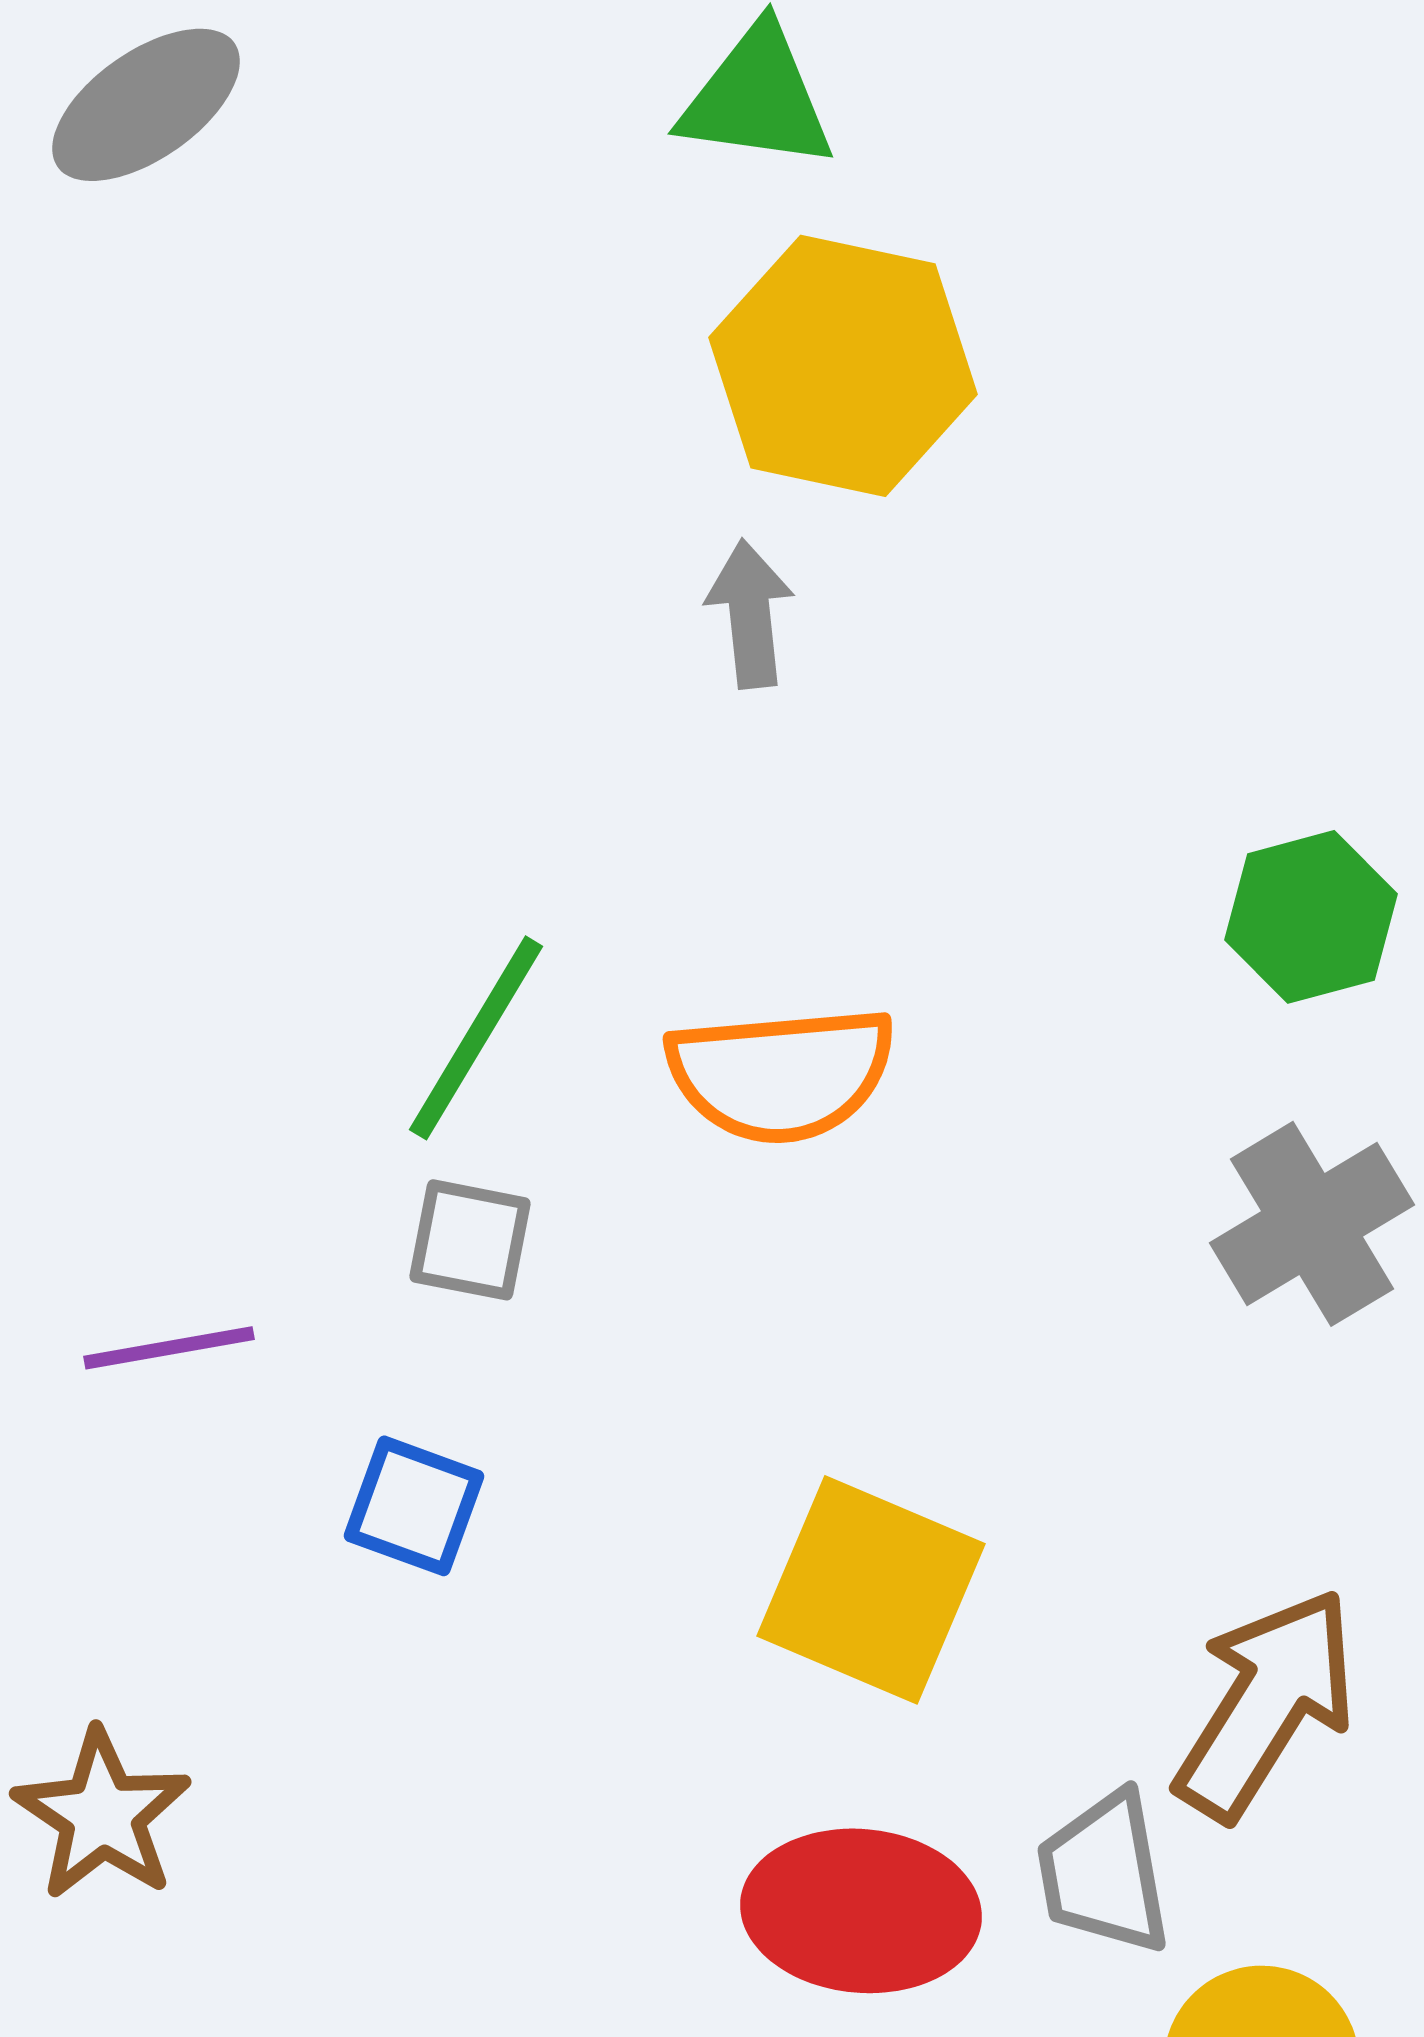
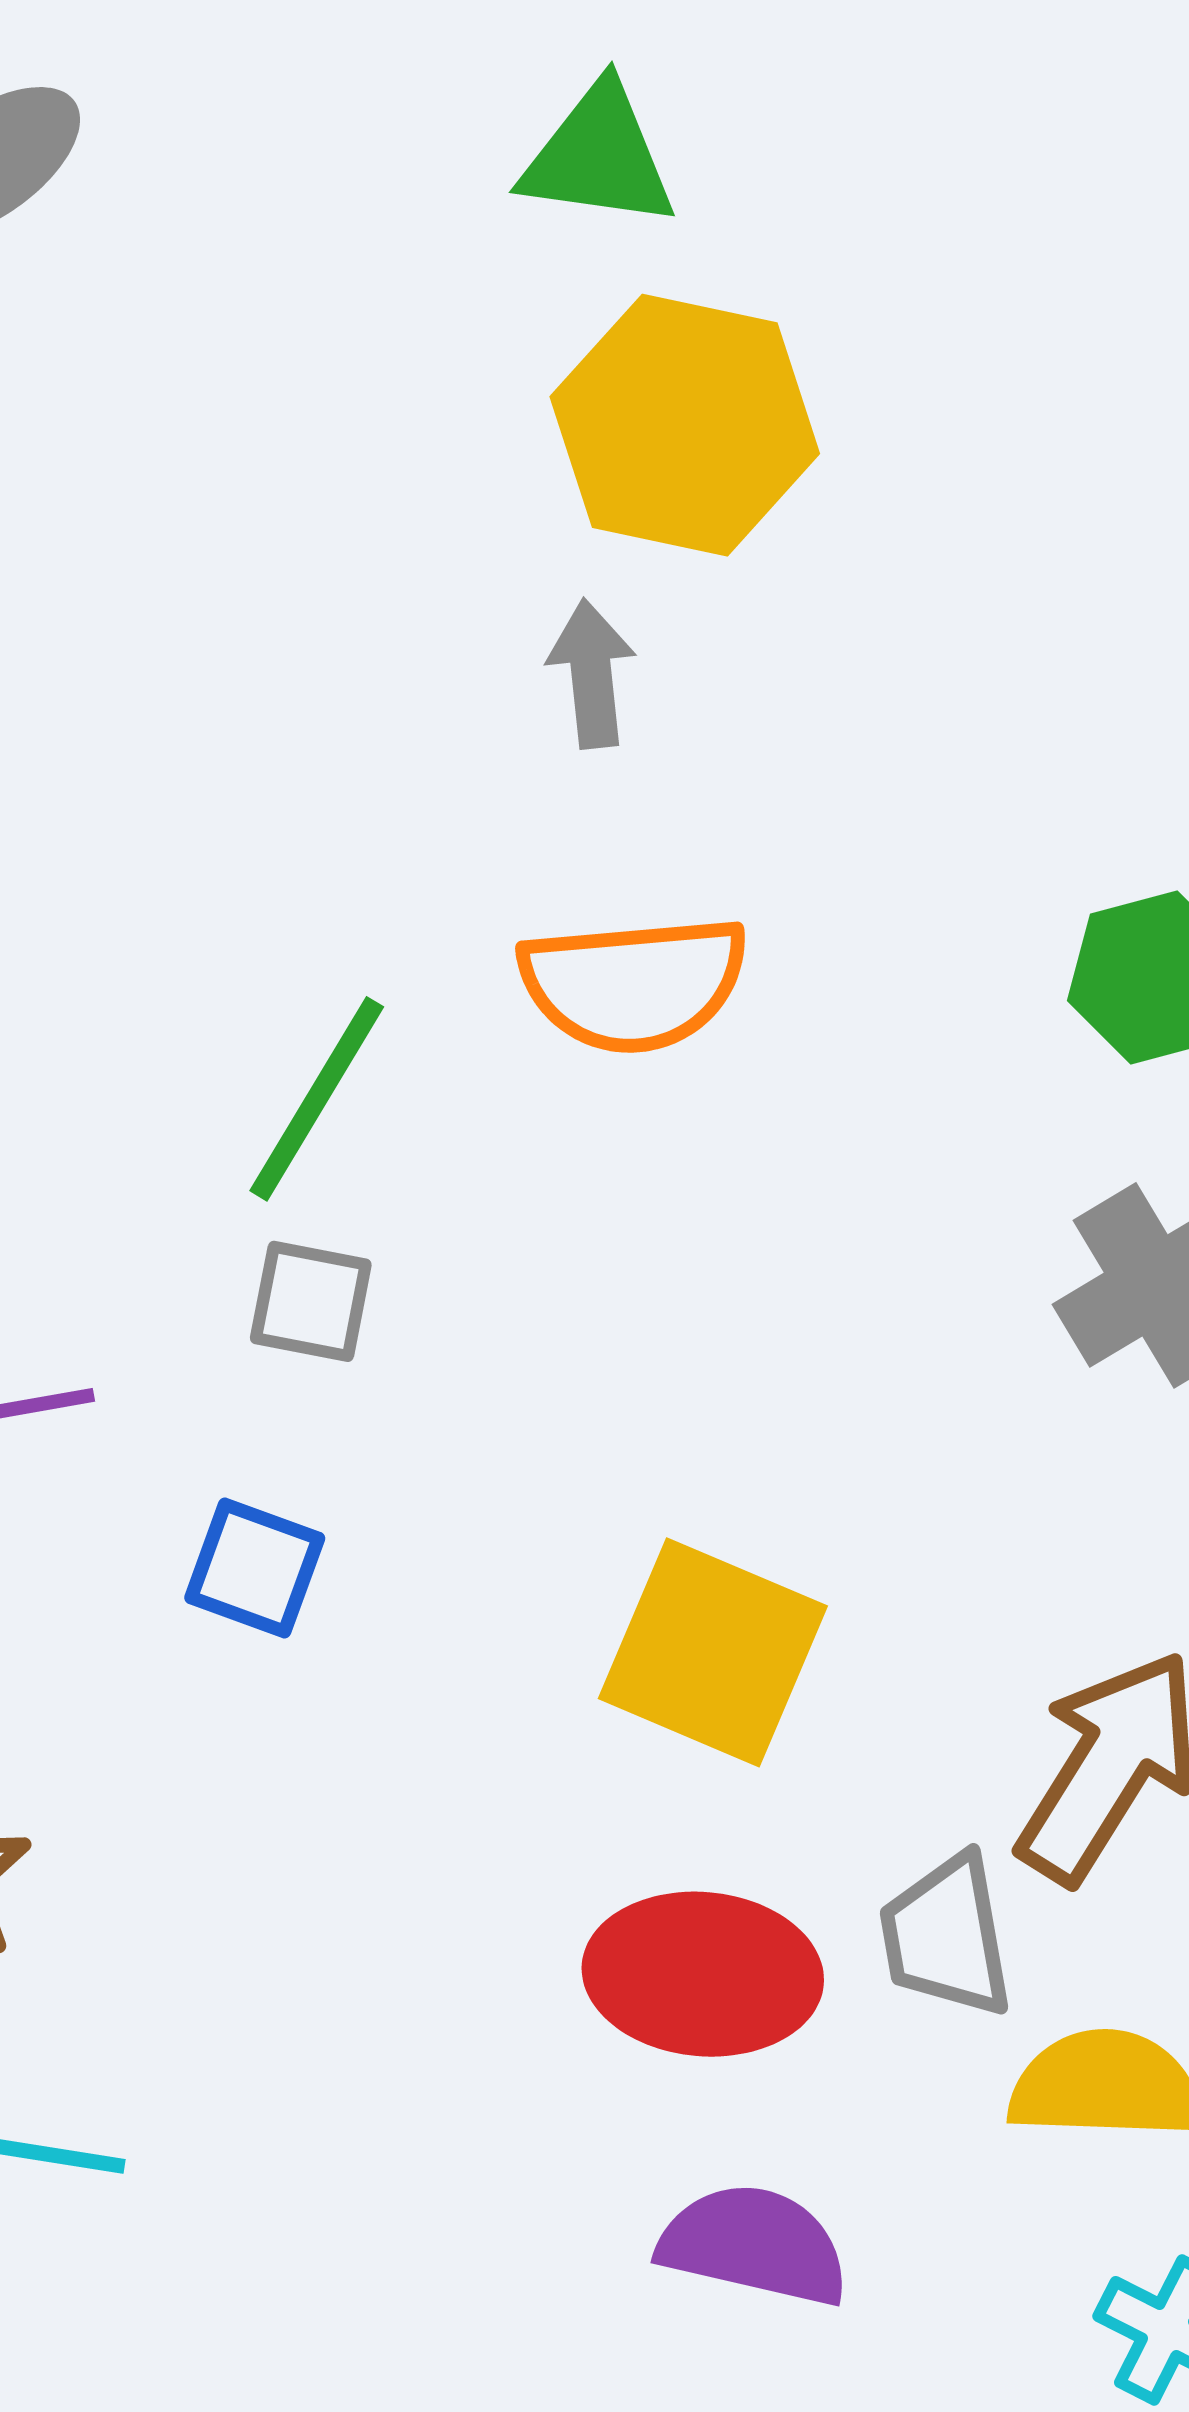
orange semicircle: (781, 1074) -> (634, 984), moved

